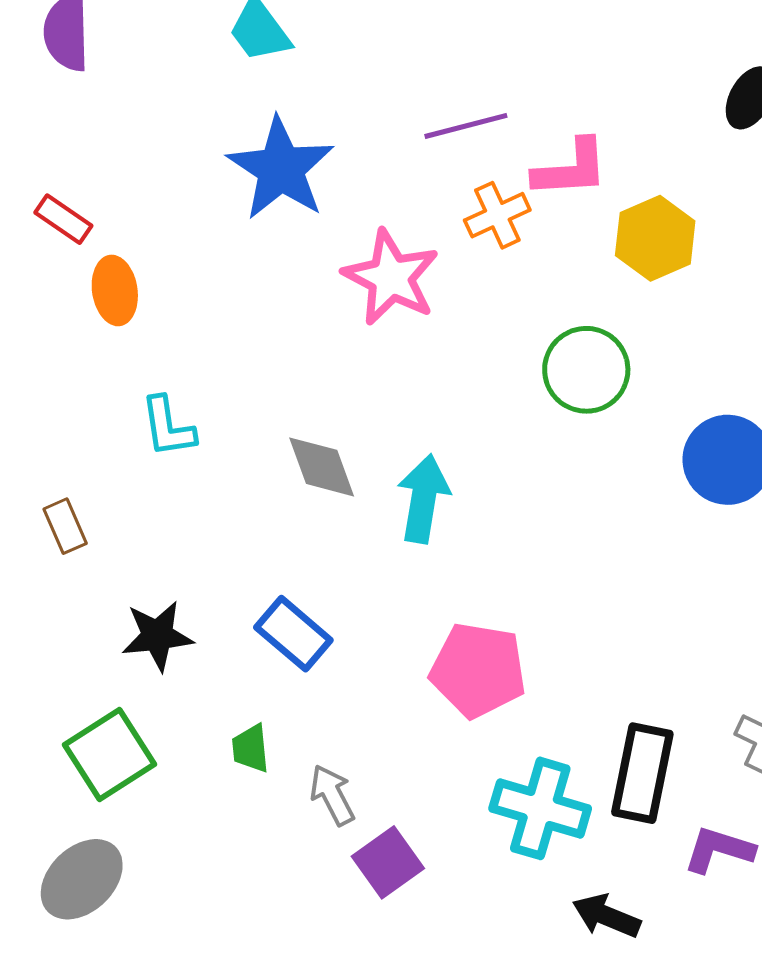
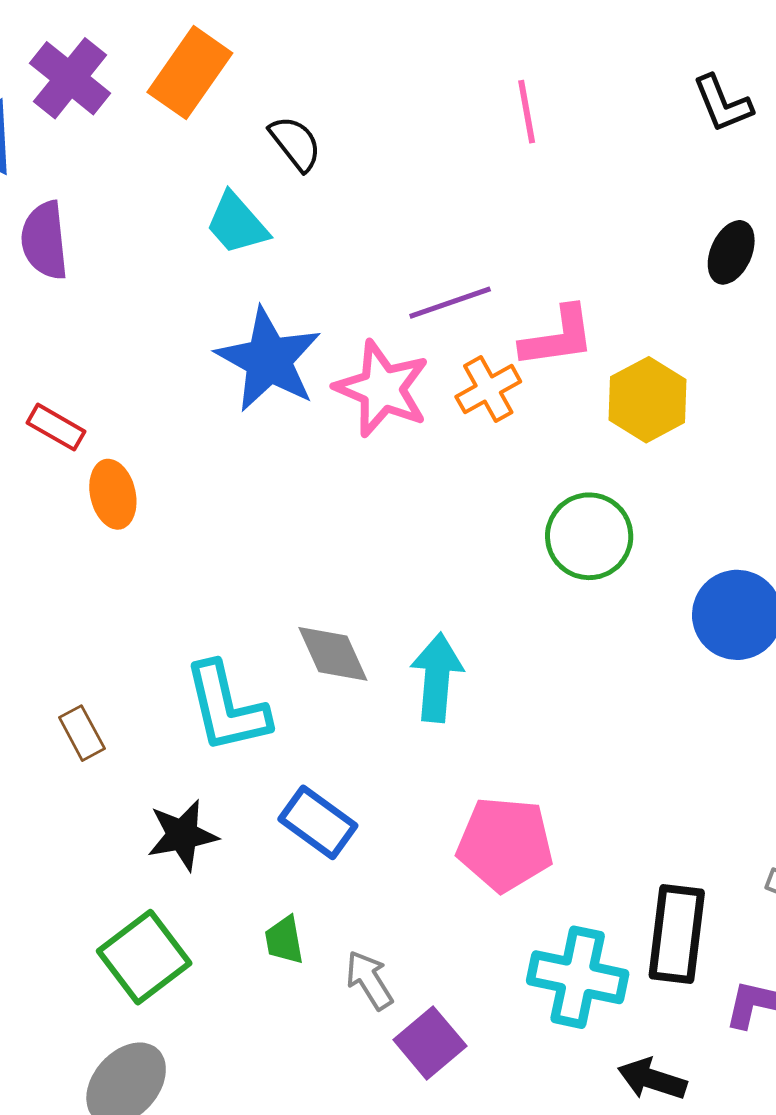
pink star: (391, 277) -> (382, 389), moved
cyan L-shape: (168, 427) -> (226, 708), moved, size x1.5

